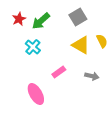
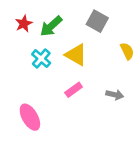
gray square: (78, 17) -> (97, 21), turned -30
yellow triangle: (81, 45) -> (76, 55), moved
pink ellipse: (36, 94) -> (30, 117), moved

